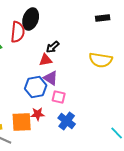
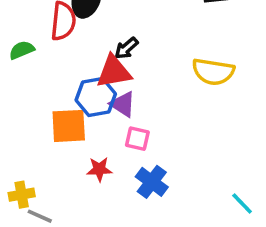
red triangle: (46, 60) -> (114, 72), size x1.5
blue hexagon: (36, 87) -> (96, 97), moved
orange square: (22, 122) -> (69, 126), moved

